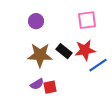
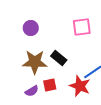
red star: (85, 50) -> (80, 86), moved, turned 30
red square: (50, 87) -> (50, 85), moved

